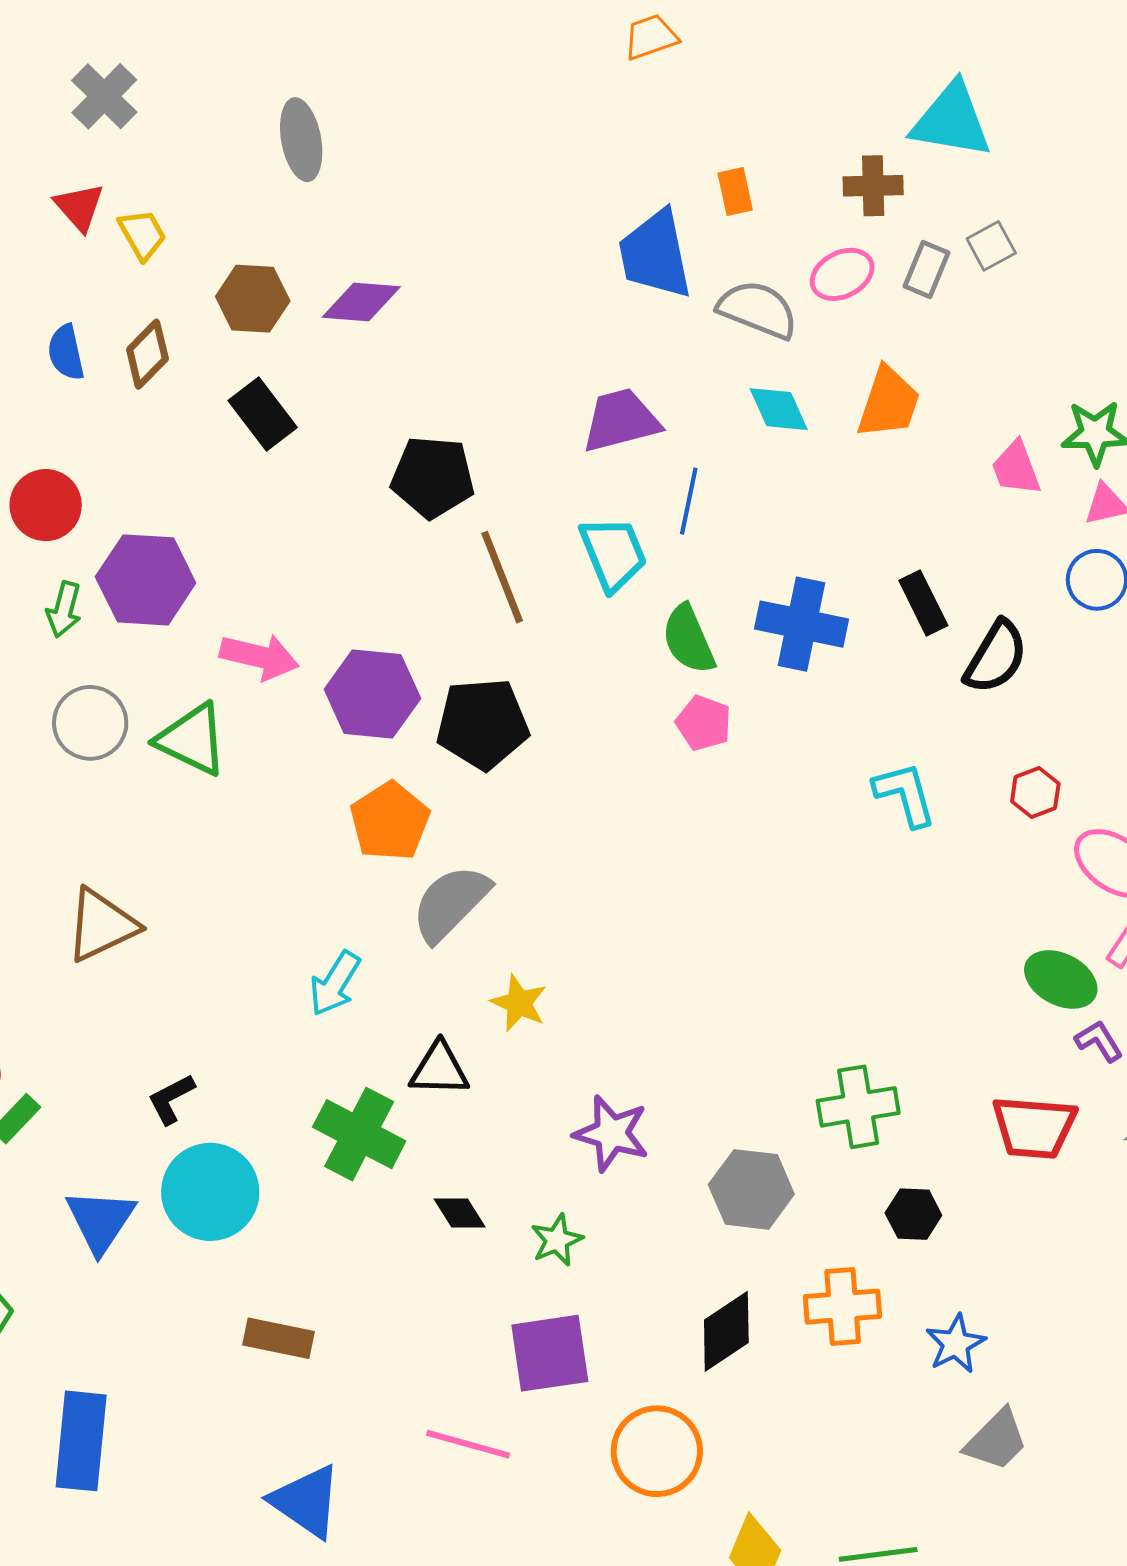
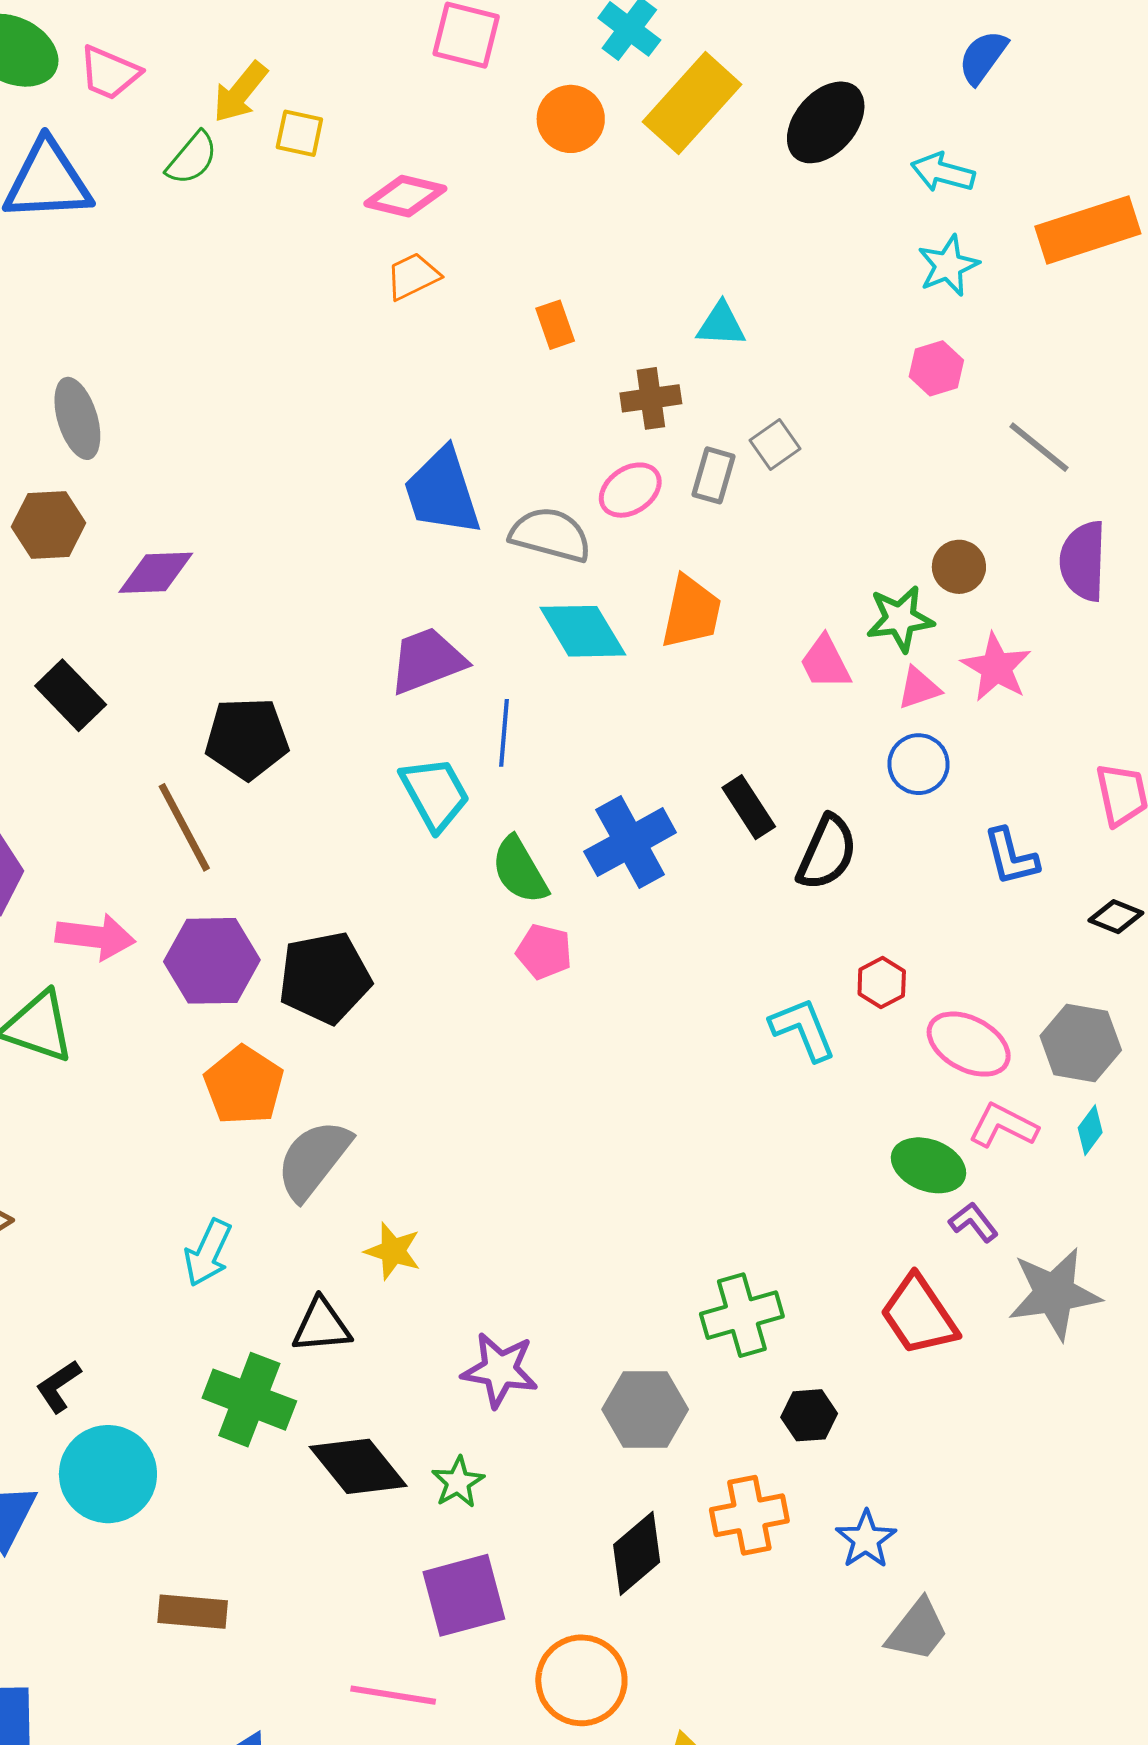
cyan triangle: (951, 120) -> (721, 325), size x0.6
orange rectangle: (735, 192) -> (555, 325), moved
brown hexagon: (253, 299) -> (49, 525), moved
cyan diamond: (779, 409) -> (583, 631), size x1.4
brown line: (502, 577) -> (184, 827), moved
blue cross: (801, 624) -> (630, 842), turned -34
cyan L-shape: (905, 794) -> (803, 1029), moved
red trapezoid: (1034, 1127) -> (919, 1315), turned 58
black diamond: (460, 1213) -> (358, 1466), size x1.8

